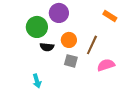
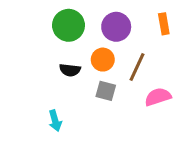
purple circle: (59, 13) -> (116, 27), moved
orange rectangle: (110, 16) -> (164, 24), turned 48
green circle: (37, 27) -> (69, 25), moved

